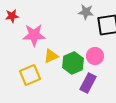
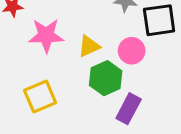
yellow triangle: (51, 56) -> (89, 46), moved
pink circle: (95, 56) -> (132, 51), moved

